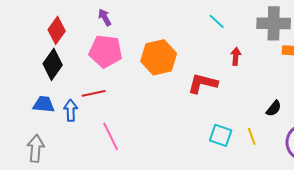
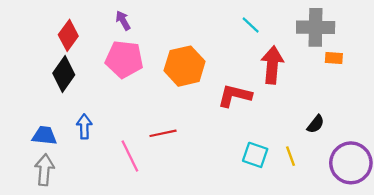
red arrow: (236, 56) -> (272, 65), size x1.8
red line: (94, 93) -> (163, 133), moved
blue trapezoid: (44, 104) -> (44, 136), moved

